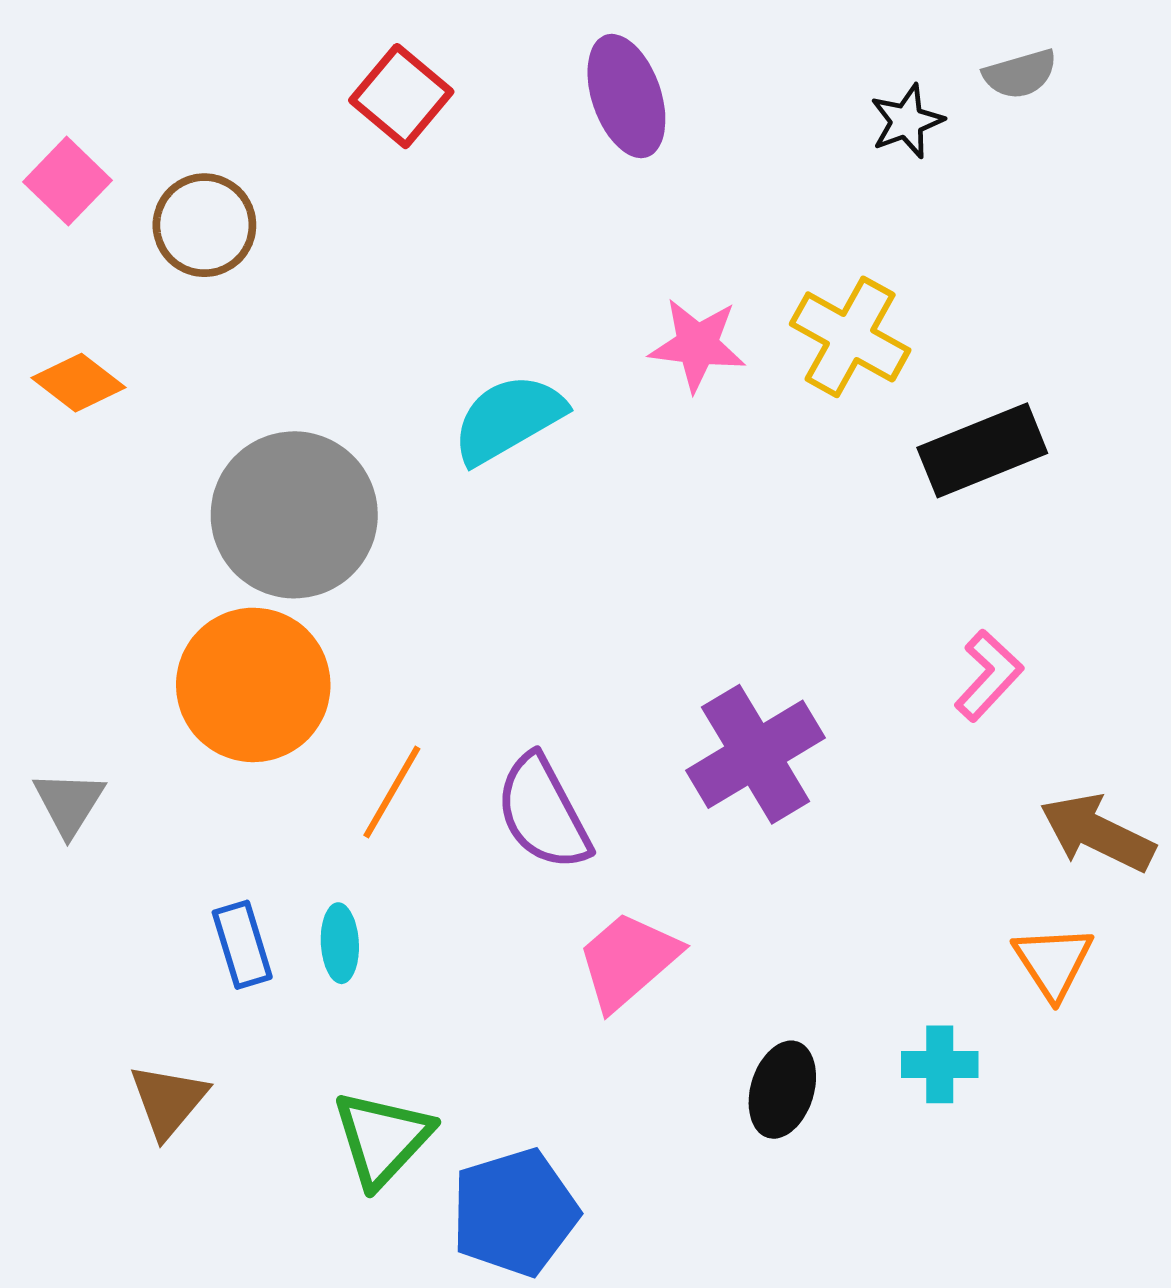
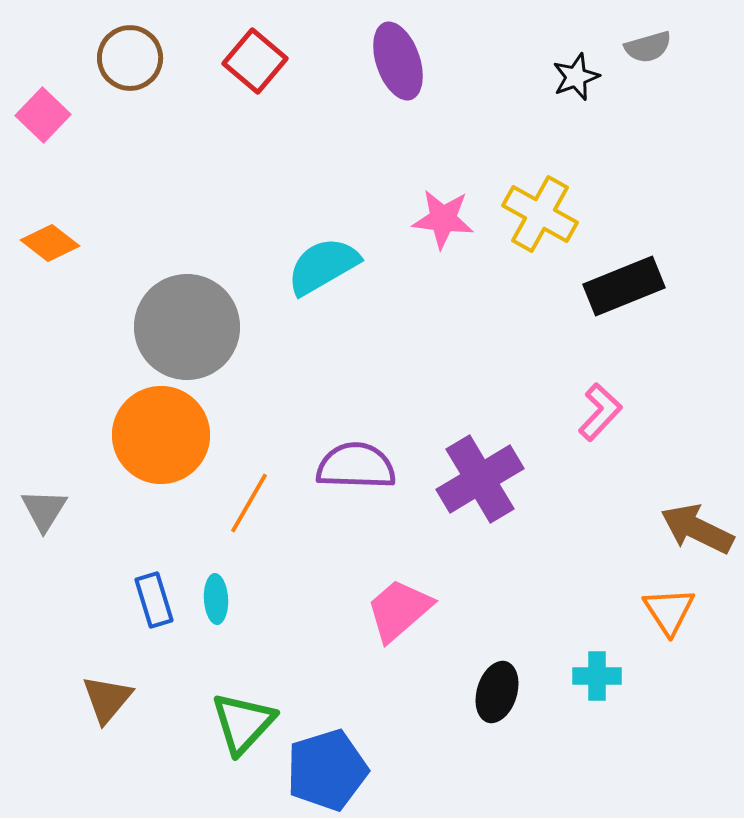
brown circle: (204, 225) -> (130, 58), moved
pink L-shape: (989, 675) -> (600, 412), moved
purple semicircle: (543, 812) -> (356, 466), moved, turned 120

